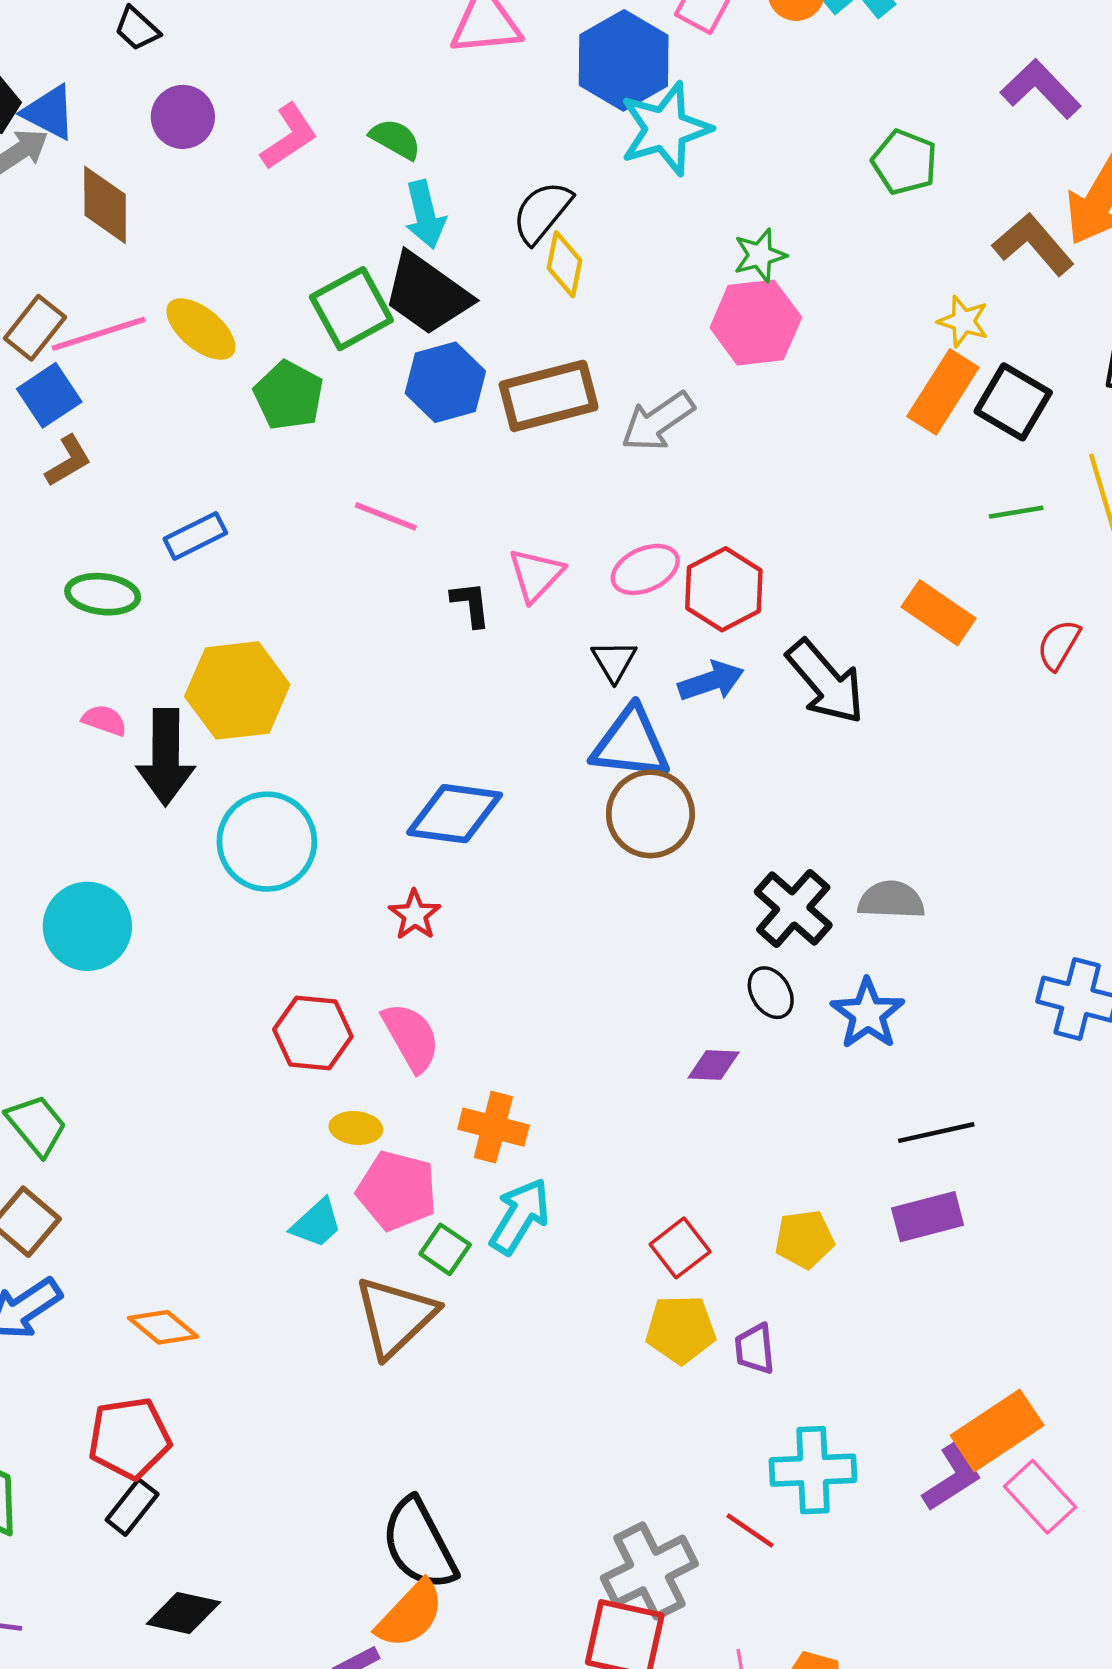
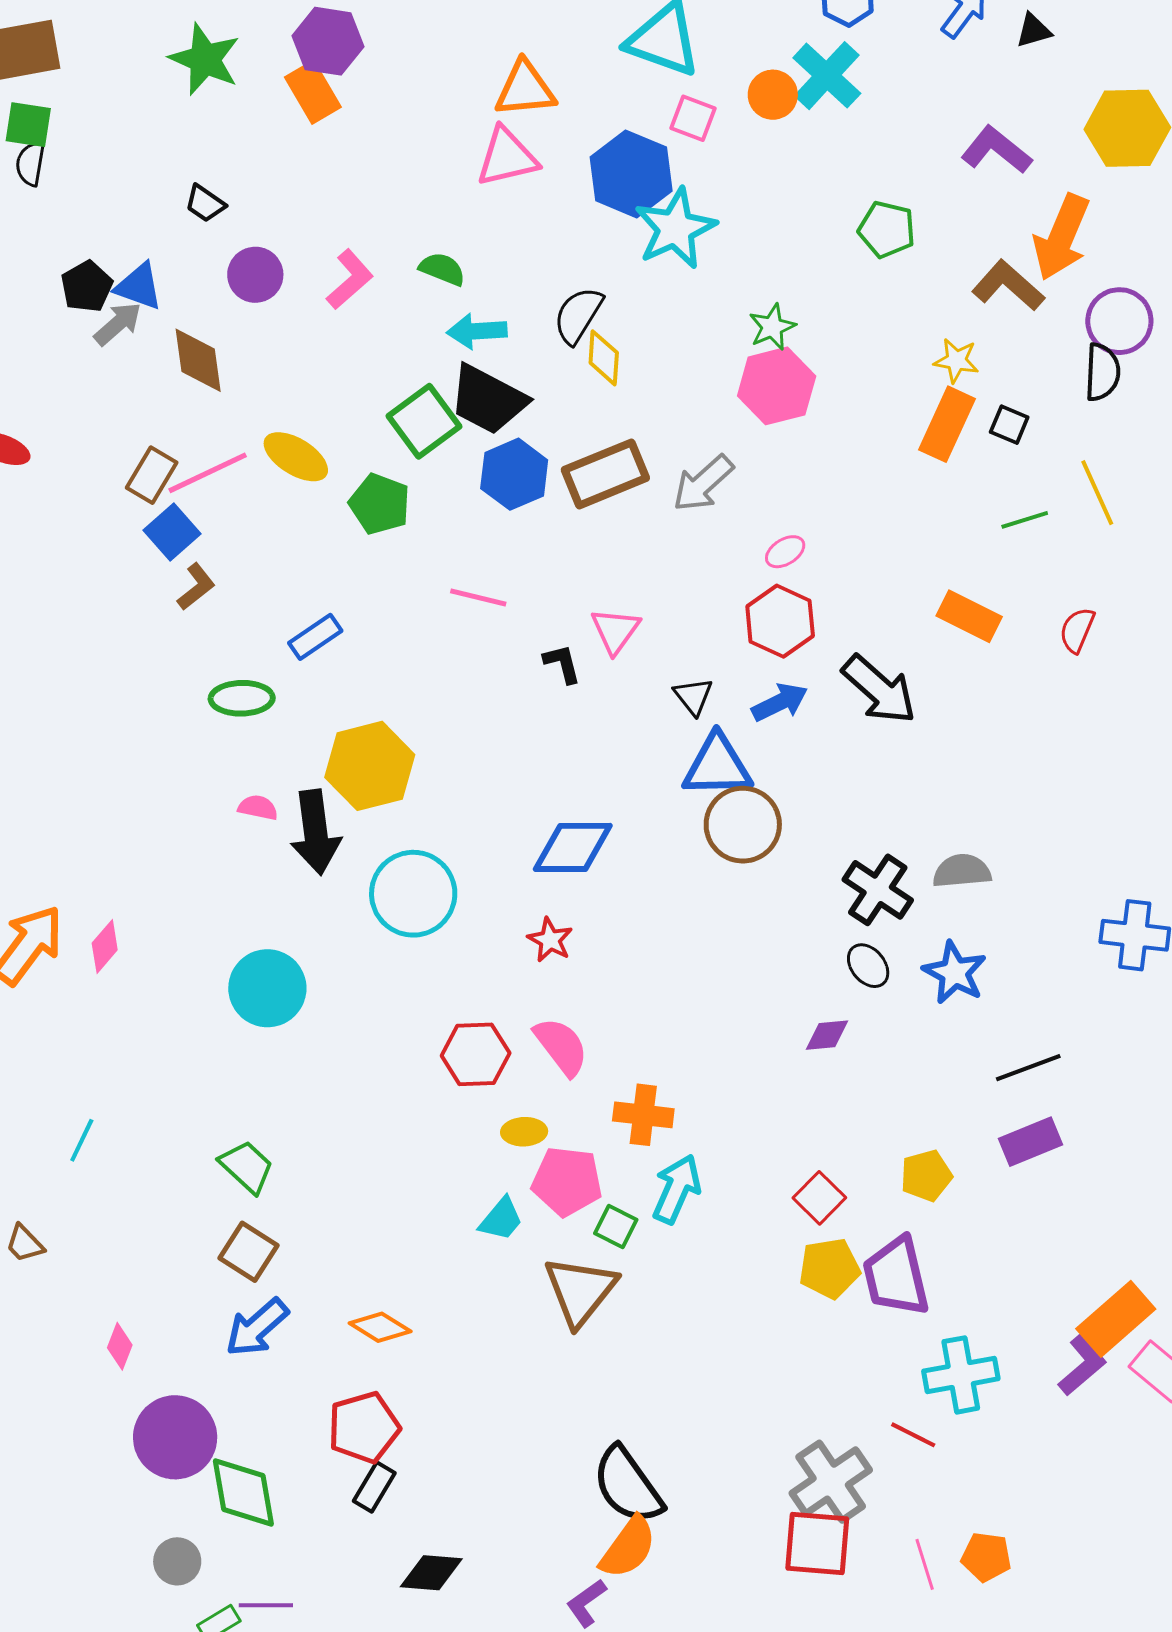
cyan arrow: (425, 215) -> (477, 331), turned 108
black square: (1013, 402) -> (1009, 425), size x0.6
pink ellipse: (645, 569) -> (785, 552), moved, size x0.7
purple trapezoid: (755, 1349) -> (896, 1277), size x1.8

